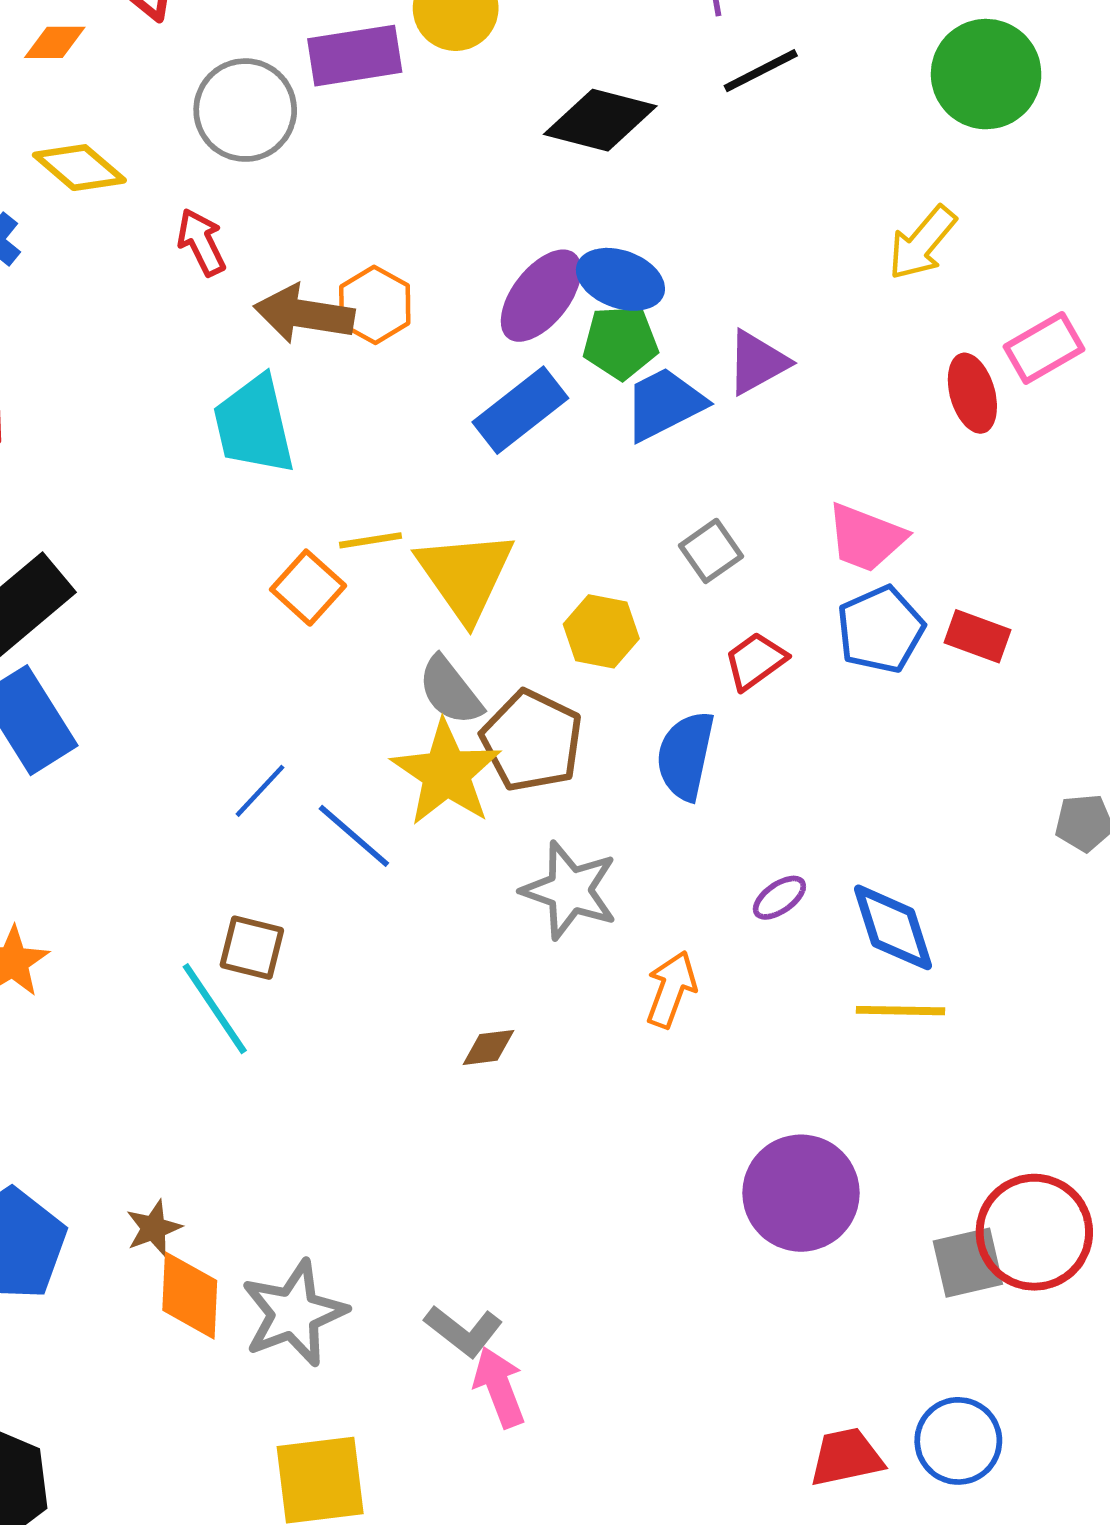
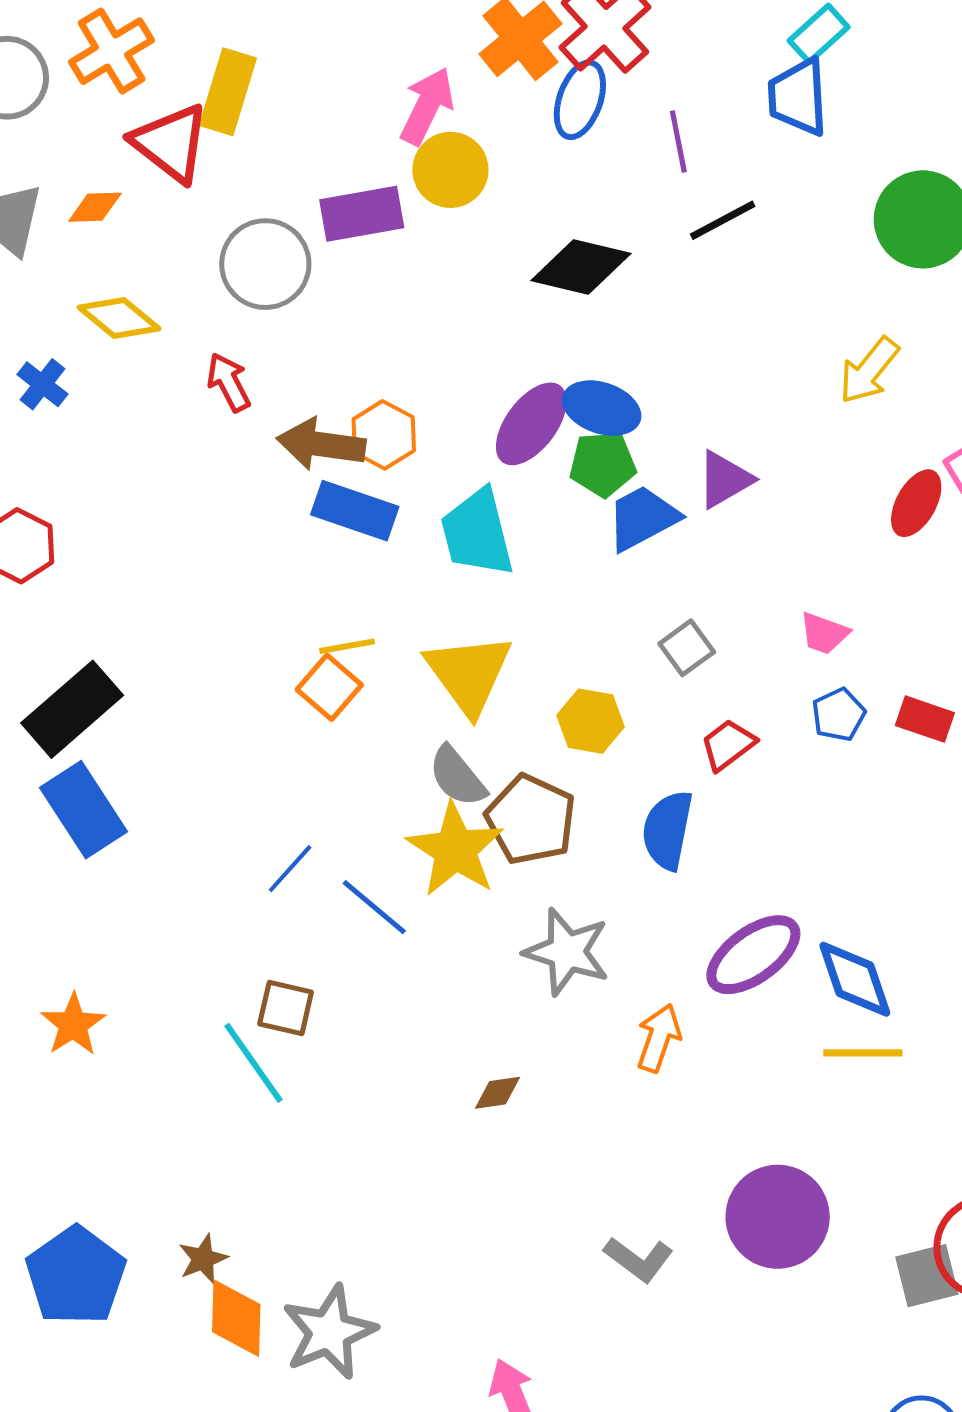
red ellipse: (972, 393) -> (916, 503), turned 46
blue rectangle: (520, 410) -> (355, 511), moved, turned 58
cyan trapezoid: (254, 425) -> (477, 533), moved
pink trapezoid: (866, 538) -> (824, 633), size x0.7
yellow line: (371, 540) -> (347, 646), moved
blue pentagon: (880, 629) -> (839, 715), size x0.7
purple ellipse: (779, 898) -> (753, 955), size x2.0
gray L-shape: (463, 1331) -> (639, 1259), moved

